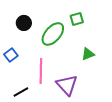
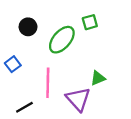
green triangle: (88, 54) -> (98, 78), moved

